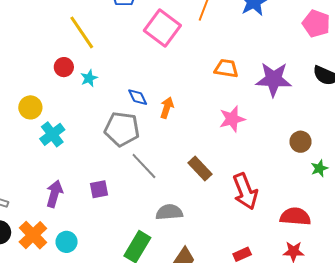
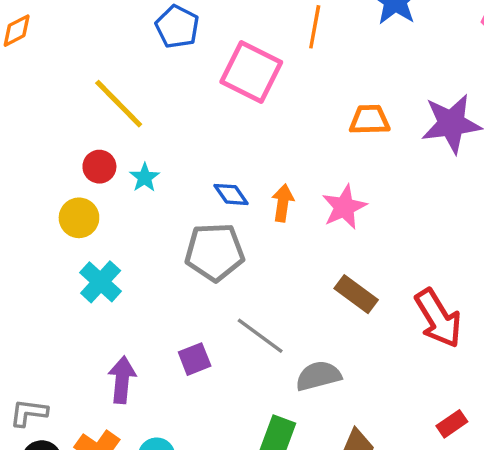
yellow circle: (30, 107) -> (79, 218), moved
pink star: (232, 119) -> (344, 207), moved
gray line: (144, 166) -> (260, 336), moved

